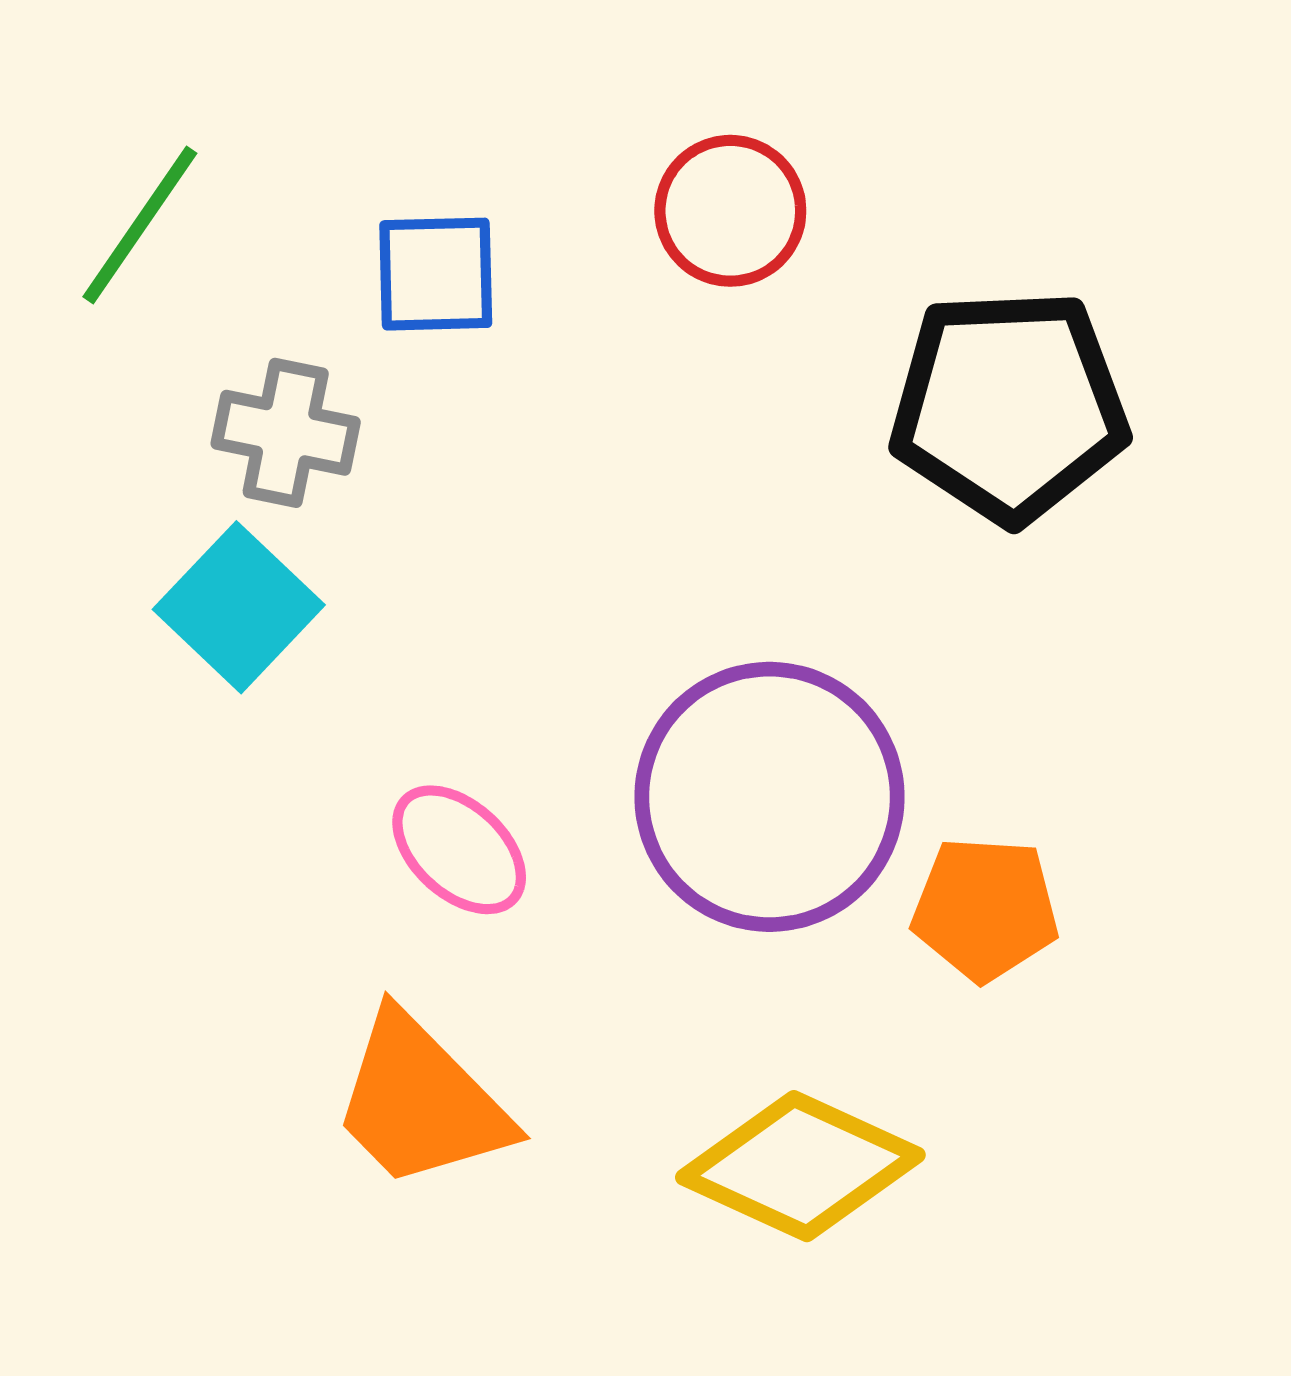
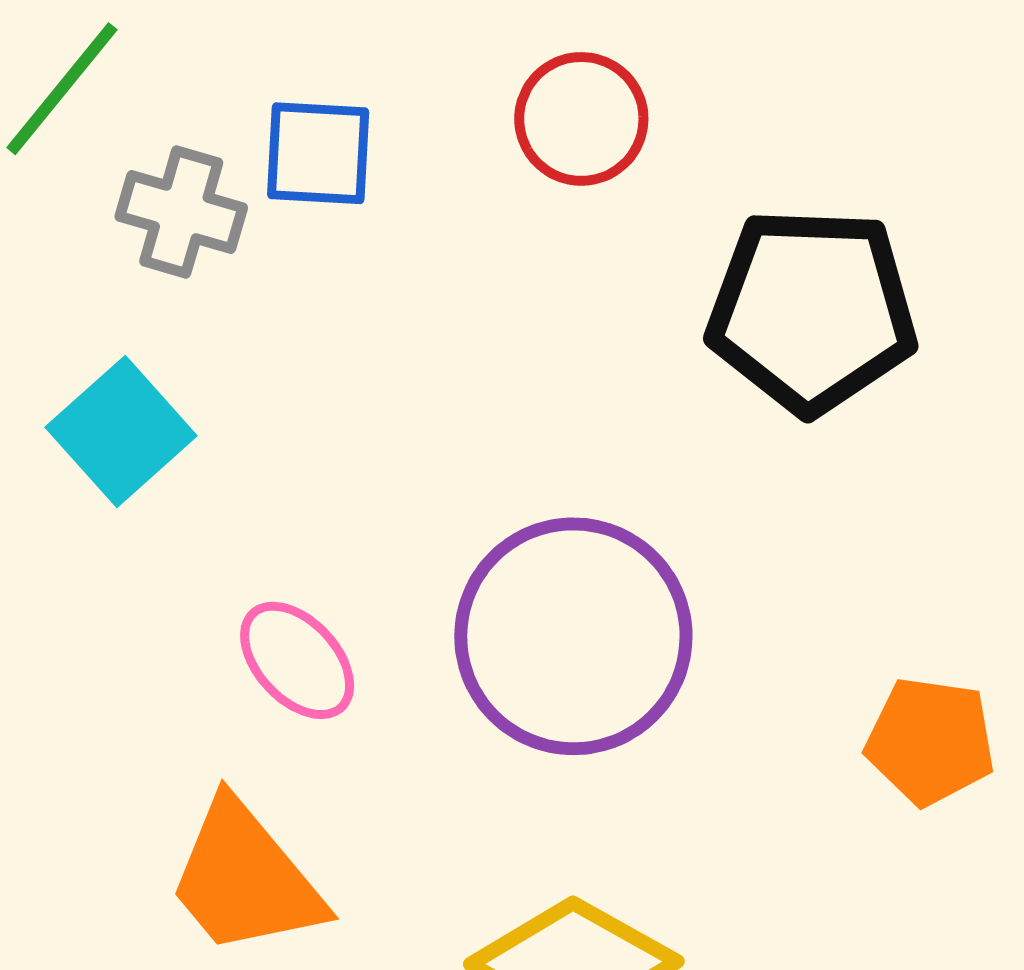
gray cross: (286, 433) -> (181, 212), moved
orange pentagon: (985, 909) -> (930, 741), moved

